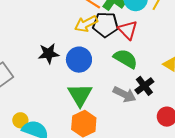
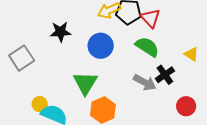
black star: (49, 54) -> (60, 32), moved
green triangle: (80, 95) -> (85, 83), moved

